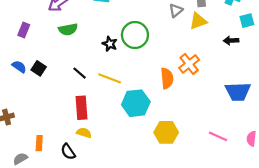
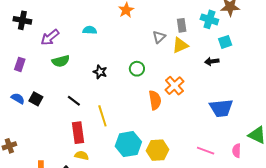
green circle: (135, 35) -> (137, 69), moved, size x0.6
yellow line: (110, 78) -> (102, 116), moved, turned 55
cyan hexagon: (136, 103) -> (128, 144), moved

